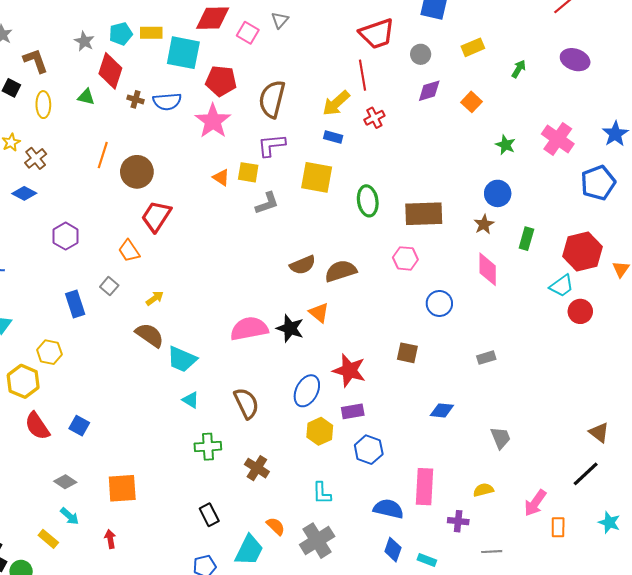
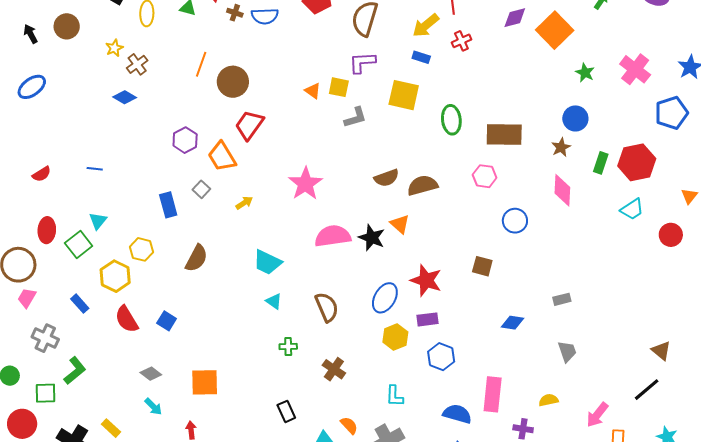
orange square: (472, 102) -> (555, 30), size x1.8
pink star: (213, 121) -> (305, 184), moved
purple hexagon: (66, 236) -> (185, 140), moved
orange trapezoid: (129, 251) -> (222, 157), size x1.4
red hexagon: (582, 251) -> (637, 162), moved
red circle: (580, 311) -> (671, 235), moved
brown semicircle: (150, 335) -> (196, 258), moved, turned 80
gray rectangle: (486, 358) -> (562, 299), moved
green cross: (208, 447) -> (288, 347), size x0.7
yellow rectangle: (48, 539) -> (111, 428), moved

